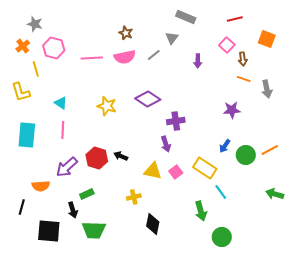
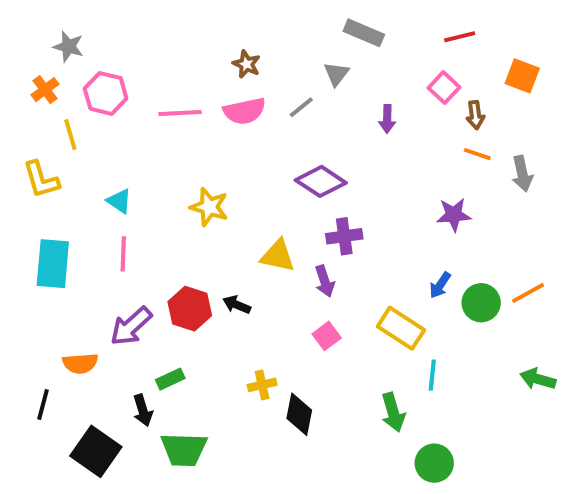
purple diamond: (148, 99) -> (321, 181), moved
yellow triangle: (153, 171) -> (278, 256), moved
pink square: (176, 172) -> (327, 336), moved
cyan line: (221, 192) -> (432, 375), turned 42
black diamond: (153, 224) -> (299, 414), moved
black square: (49, 231) -> (96, 451), turned 30

